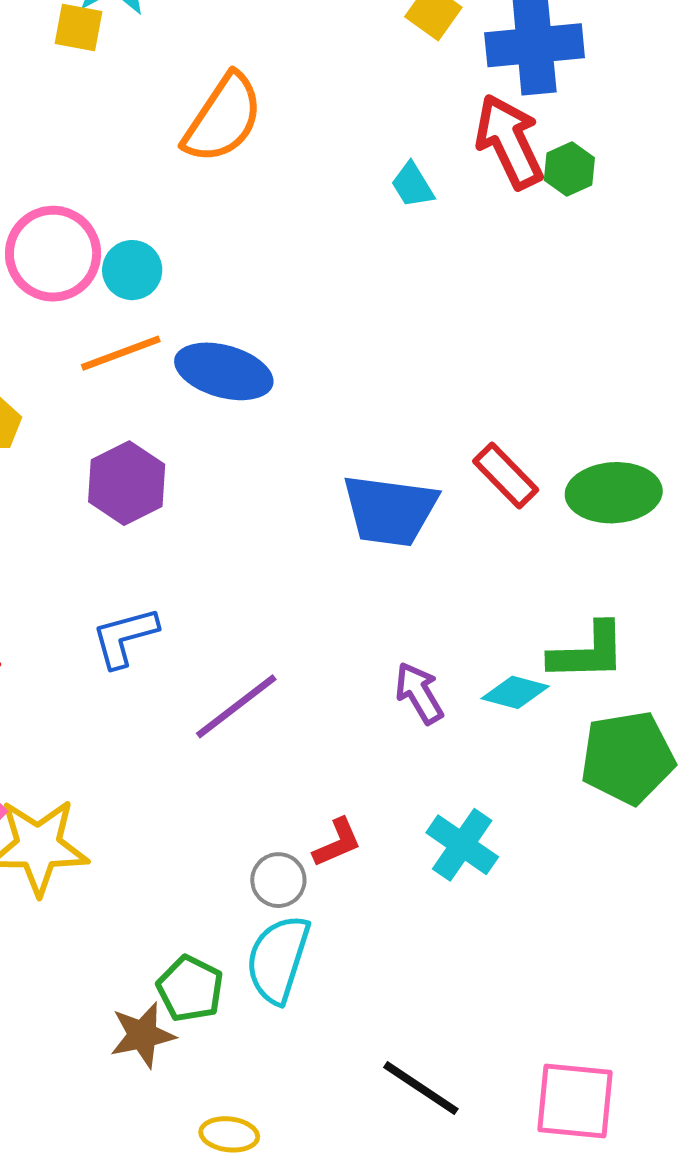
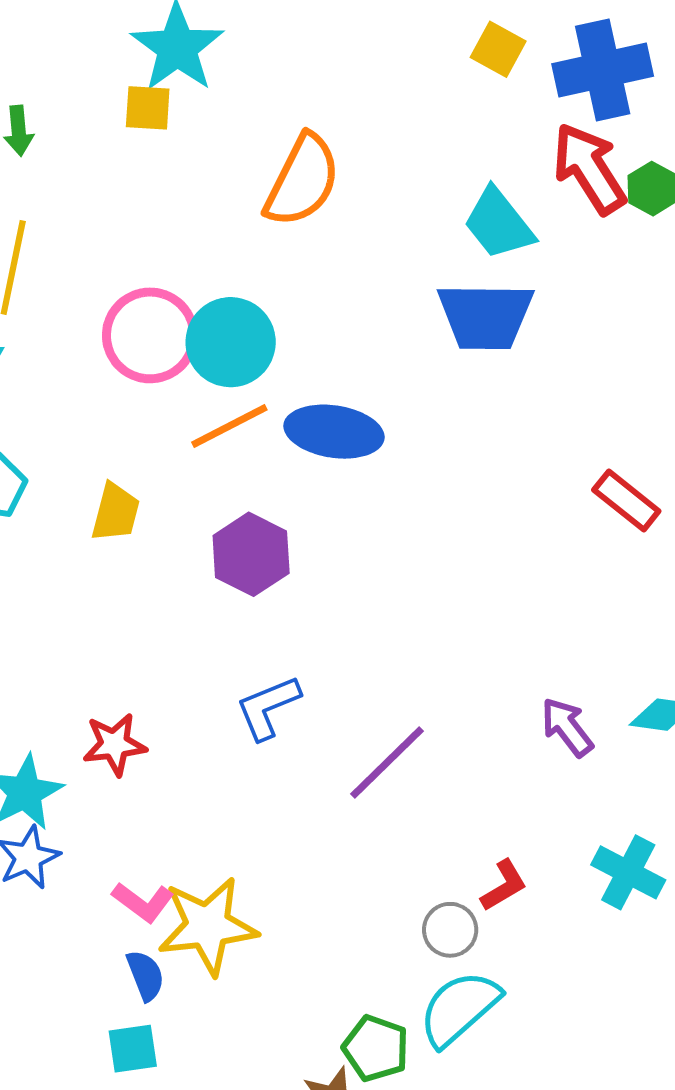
cyan trapezoid: (413, 185) -> (499, 224), size x1.6
cyan circle: (132, 270) -> (231, 342), size x1.5
blue trapezoid: (390, 510) -> (485, 316), moved
cyan semicircle: (278, 959) -> (459, 1008), turned 38

